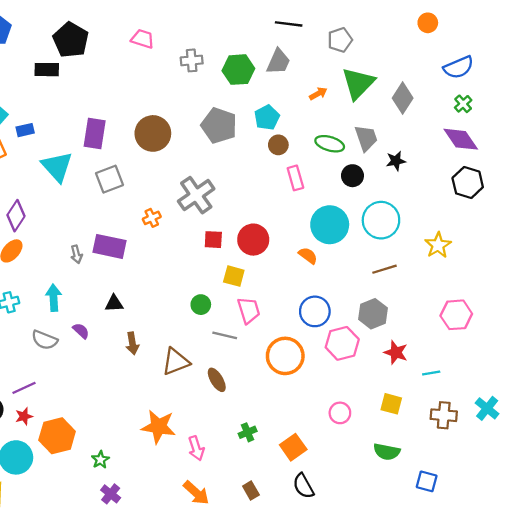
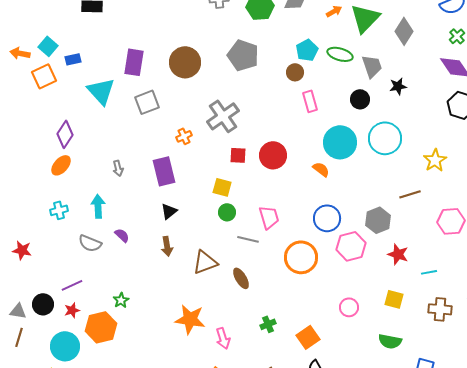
orange arrow: (318, 94) -> (334, 11), moved
cyan pentagon: (267, 117) -> (307, 50), moved
green ellipse: (330, 144) -> (340, 54), moved
purple rectangle: (110, 246) -> (164, 171), moved, turned 64
brown line: (384, 269) -> (410, 194), moved
yellow square: (234, 276) -> (222, 187), moved
black triangle: (114, 303) -> (169, 211), moved, turned -36
green star: (100, 460) -> (121, 300), moved

